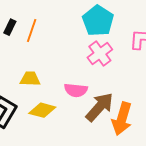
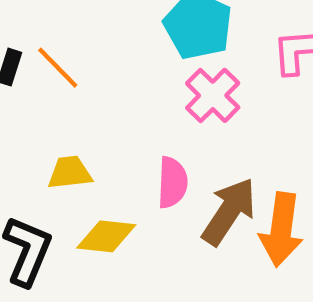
orange line: (32, 30) -> (58, 68), turned -55
pink semicircle: (76, 90) -> (172, 182), turned -85

